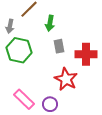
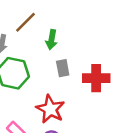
red star: (66, 79) -> (50, 109), moved

